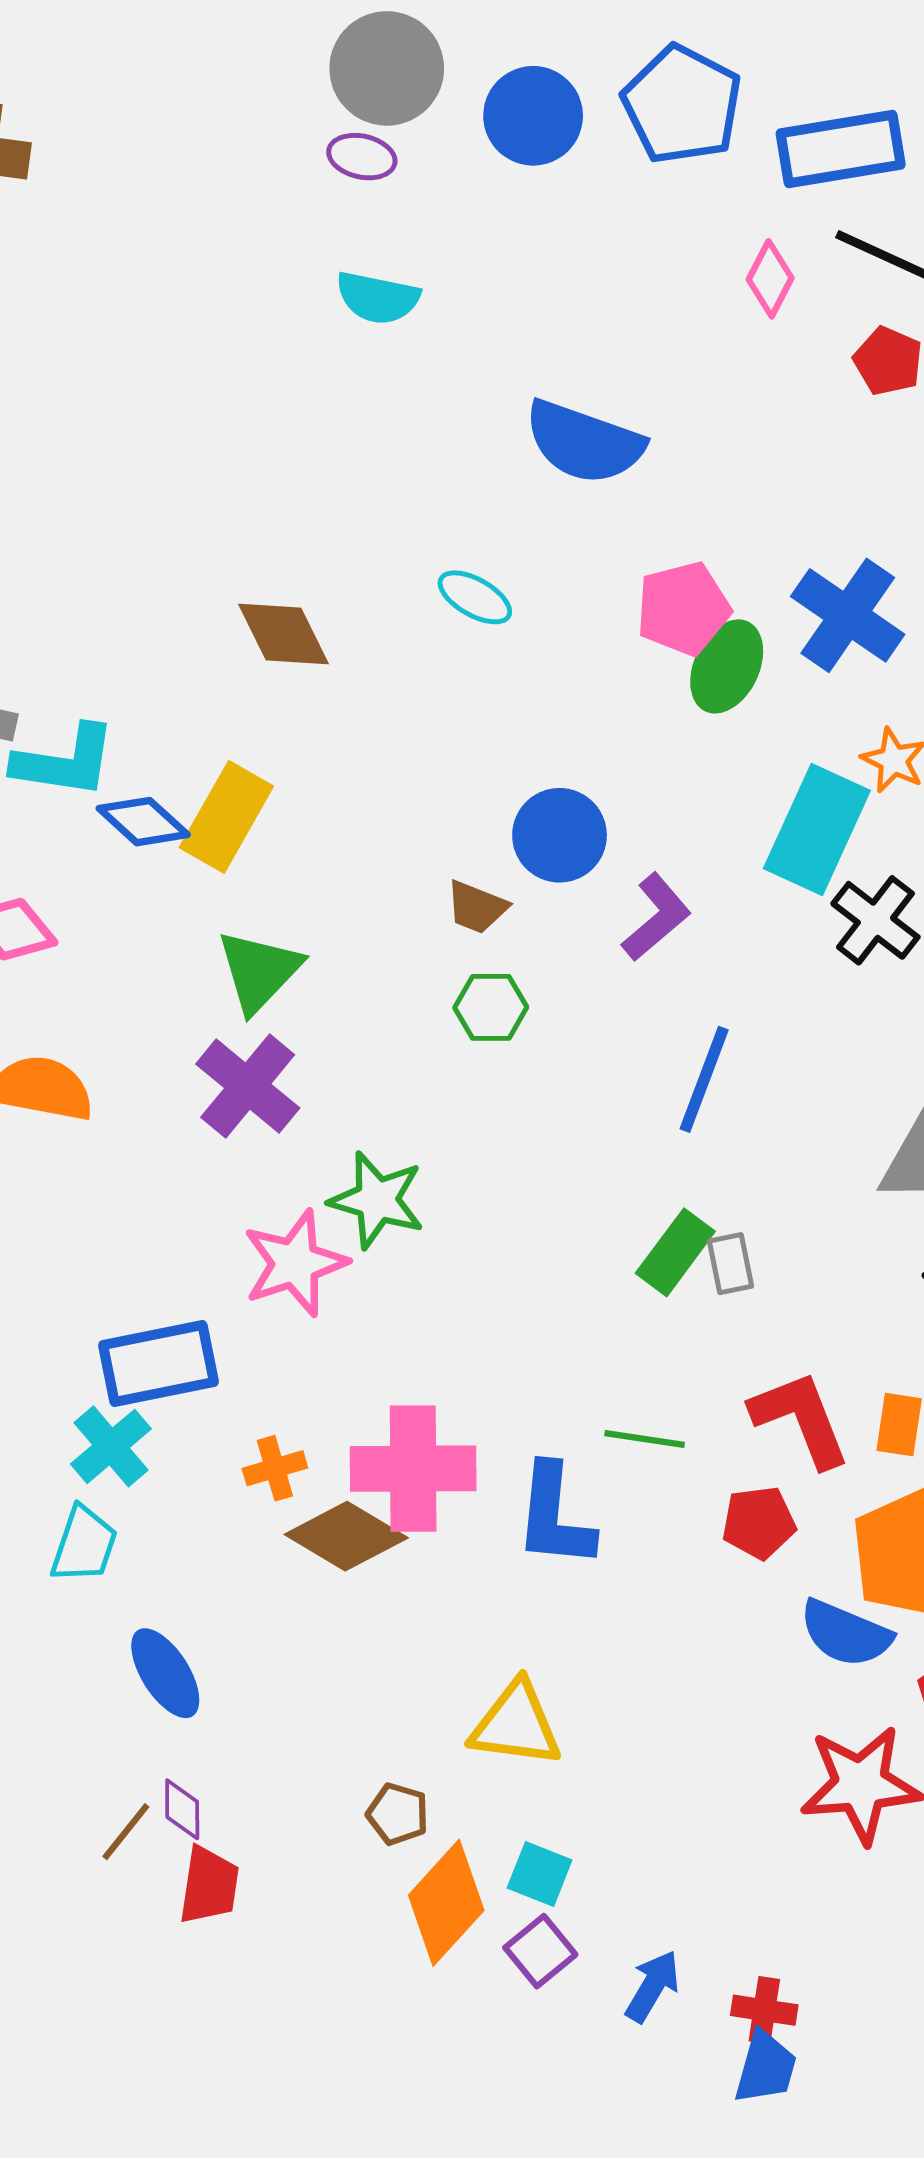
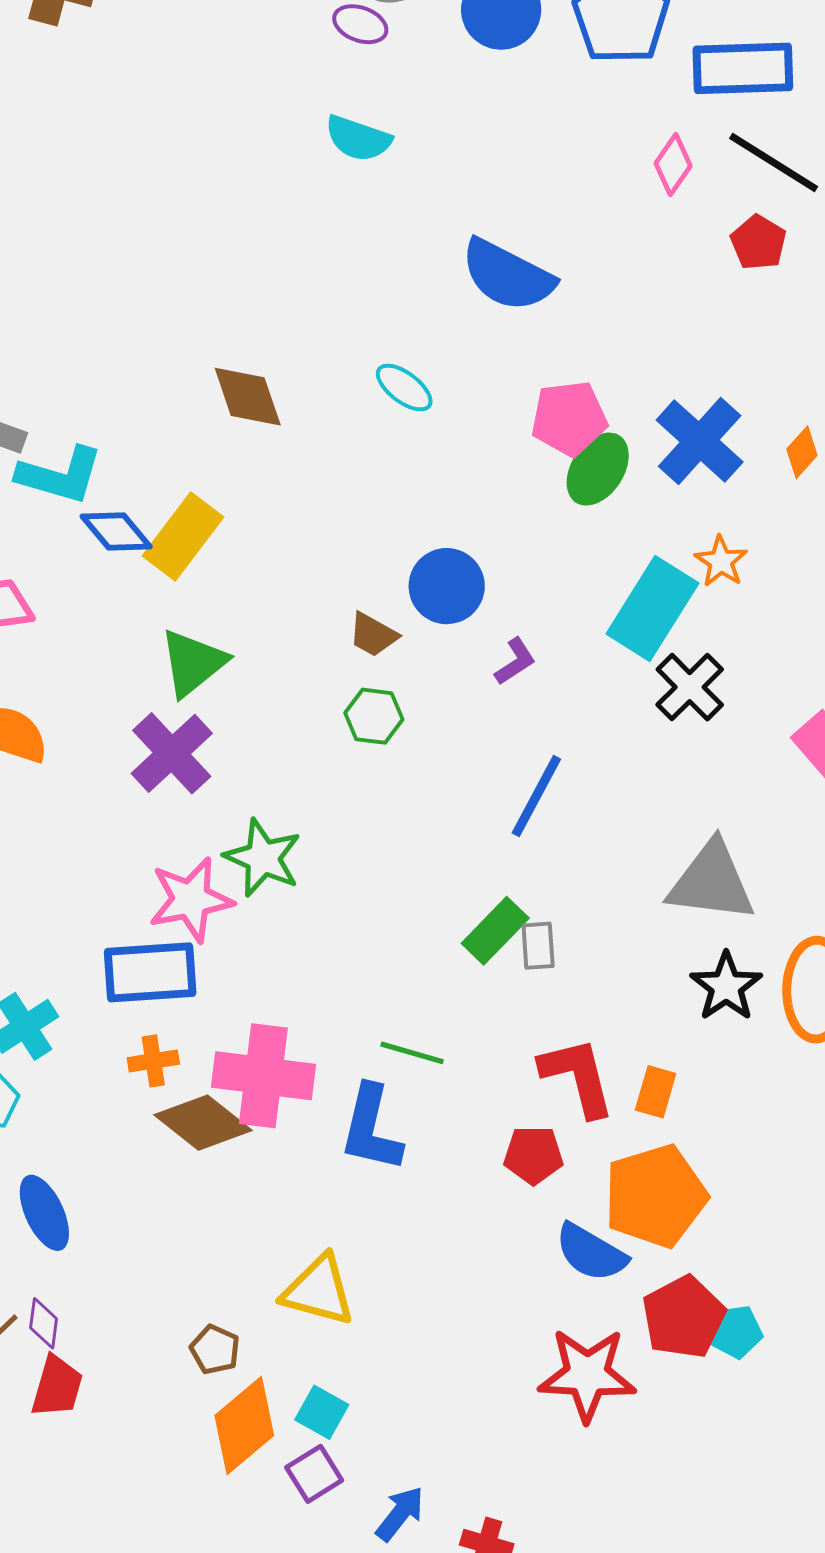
purple L-shape: (656, 917) -> (515, 661), size x0.7
blue rectangle: (159, 1364) -> (150, 972), moved
green line: (645, 1439) -> (412, 1053), moved

